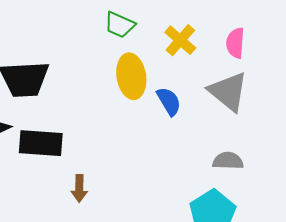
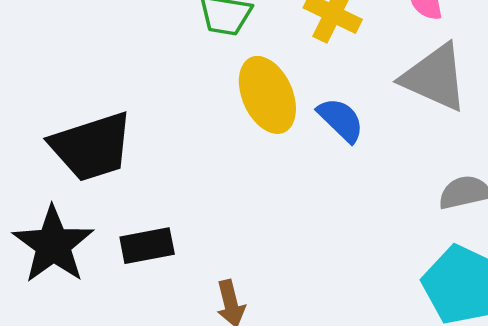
black rectangle: (41, 143) -> (147, 246), size x0.7

